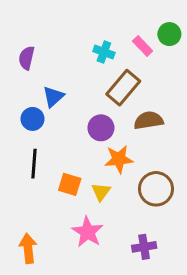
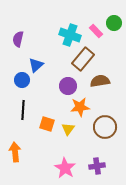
cyan cross: (104, 52) -> (70, 35), size x1.5
pink star: (88, 232) -> (65, 168), moved
orange arrow: (28, 248) -> (15, 152), moved

